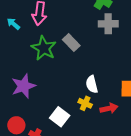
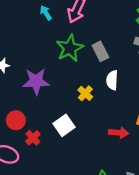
white semicircle: (92, 84) -> (112, 80), moved
yellow cross: (85, 103) -> (85, 93), moved

